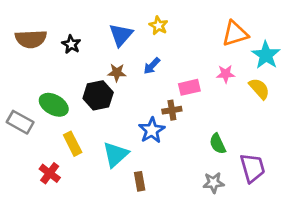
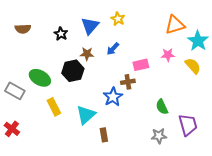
brown semicircle: (31, 39) -> (23, 29), size x0.7
black star: (71, 44) -> (61, 34), moved
red cross: (50, 173) -> (12, 129), moved

